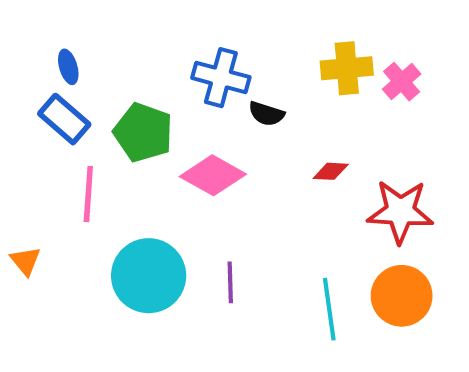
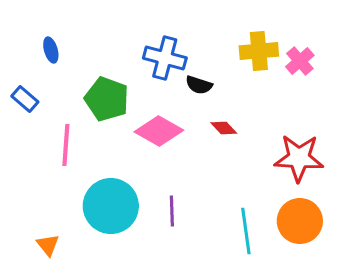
blue rectangle: (64, 119) -> (25, 99), moved, size x0.7
red diamond: (331, 171) -> (224, 128), moved, turned 44
orange triangle: (25, 261) -> (48, 245), moved

